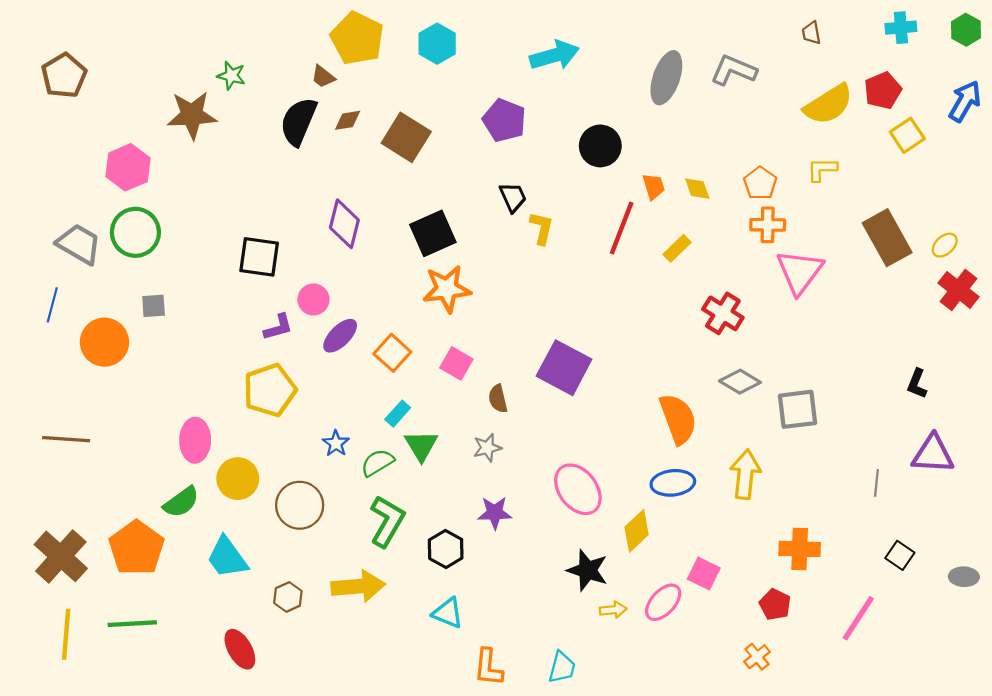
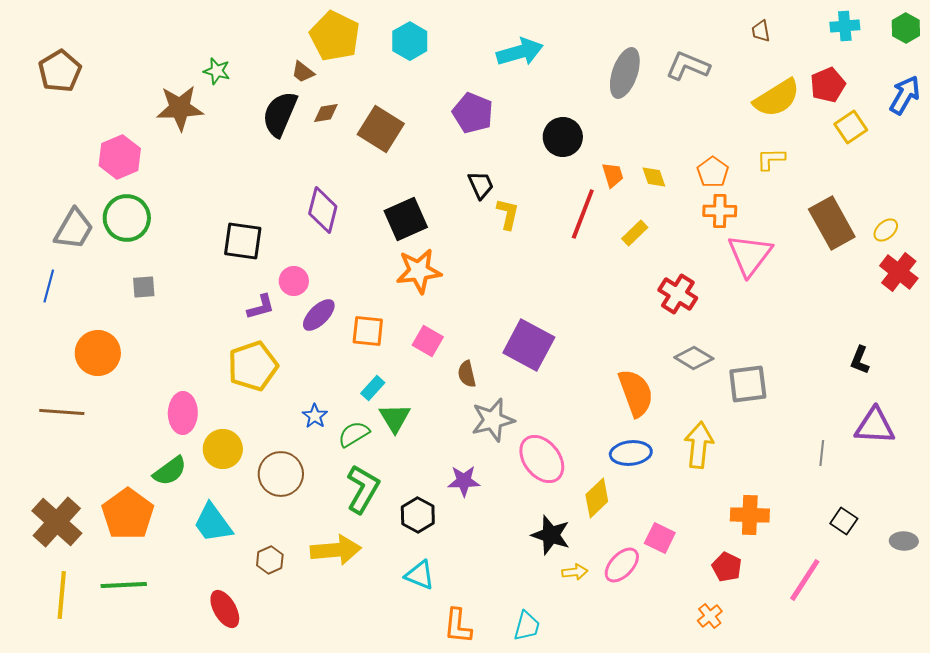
gray trapezoid: (79, 244) -> (74, 229), turned 90
orange circle: (104, 342) -> (98, 353), moved
orange square: (392, 353) -> (368, 331), turned -36
gray star: (487, 448) -> (493, 420), moved, size x1.6

